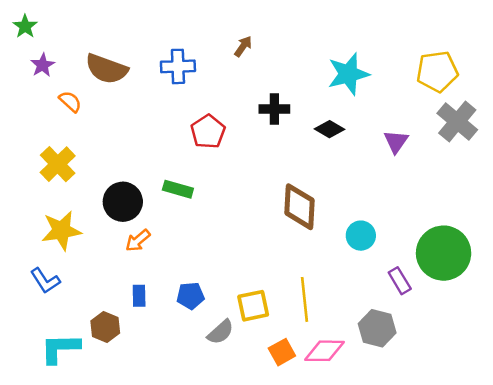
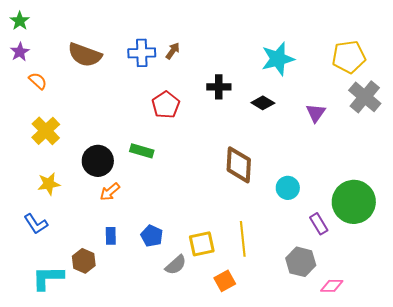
brown arrow: (243, 46) -> (173, 51), moved
purple star: (43, 65) -> (20, 52), moved
orange semicircle: (70, 101) -> (38, 81), moved
yellow star: (61, 231) -> (49, 184), size x0.7
blue pentagon: (190, 296) -> (152, 236), turned 30
pink diamond: (325, 351) -> (332, 286), moved, size x0.7

